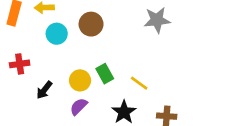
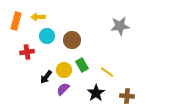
brown circle: (91, 24) -> (72, 40), moved
red cross: (20, 64) -> (27, 52), moved
black arrow: (44, 90) -> (46, 77), moved

